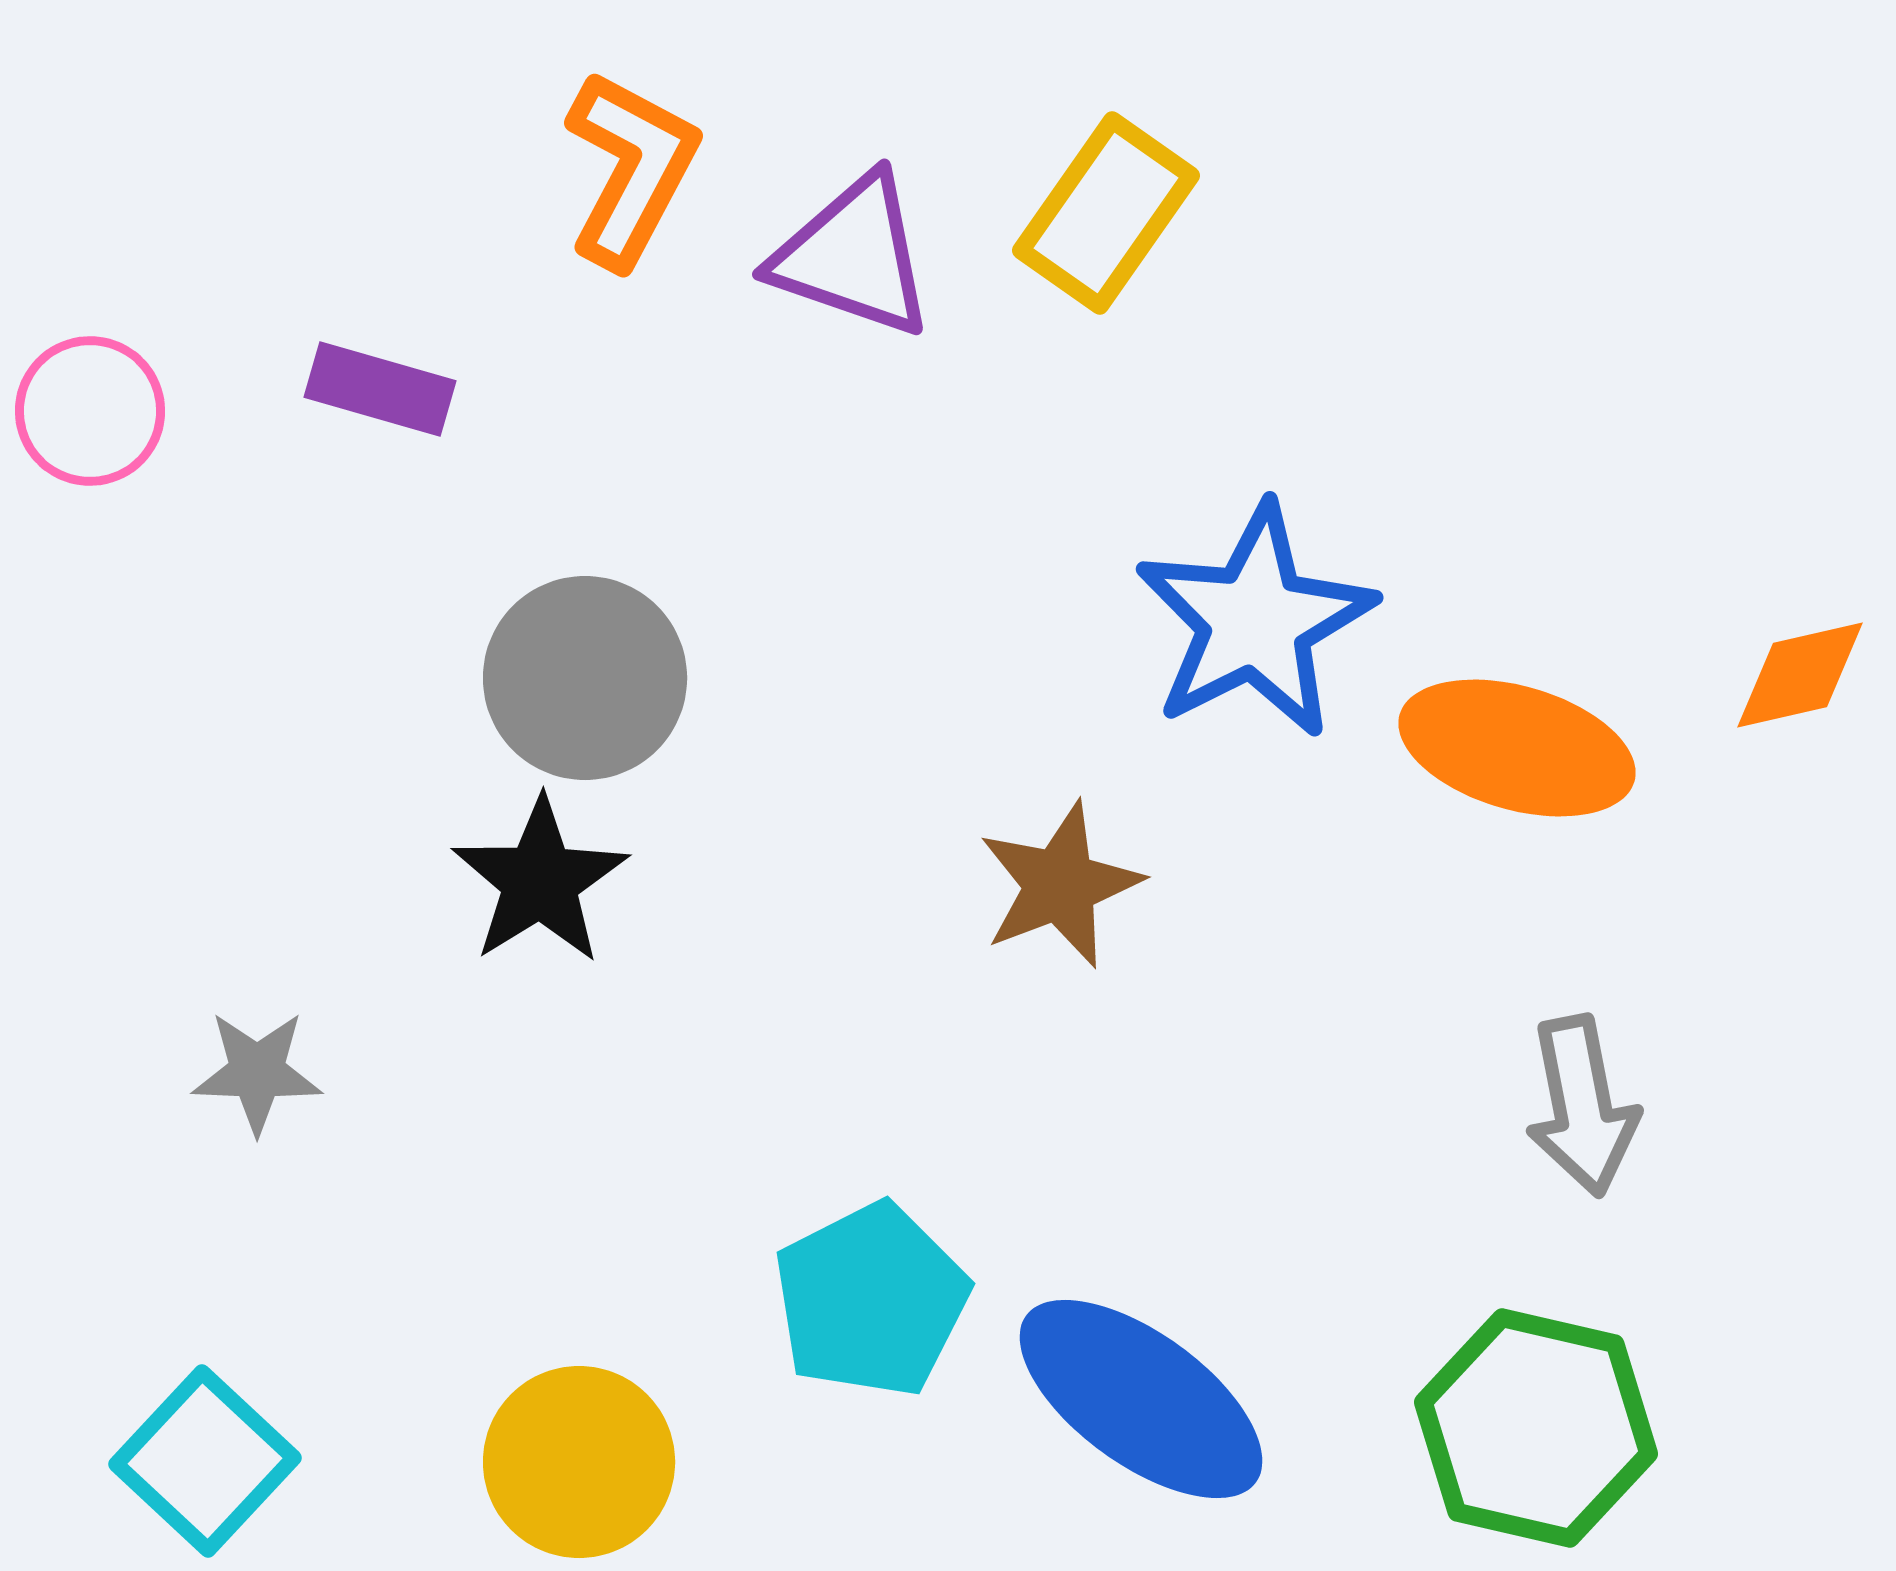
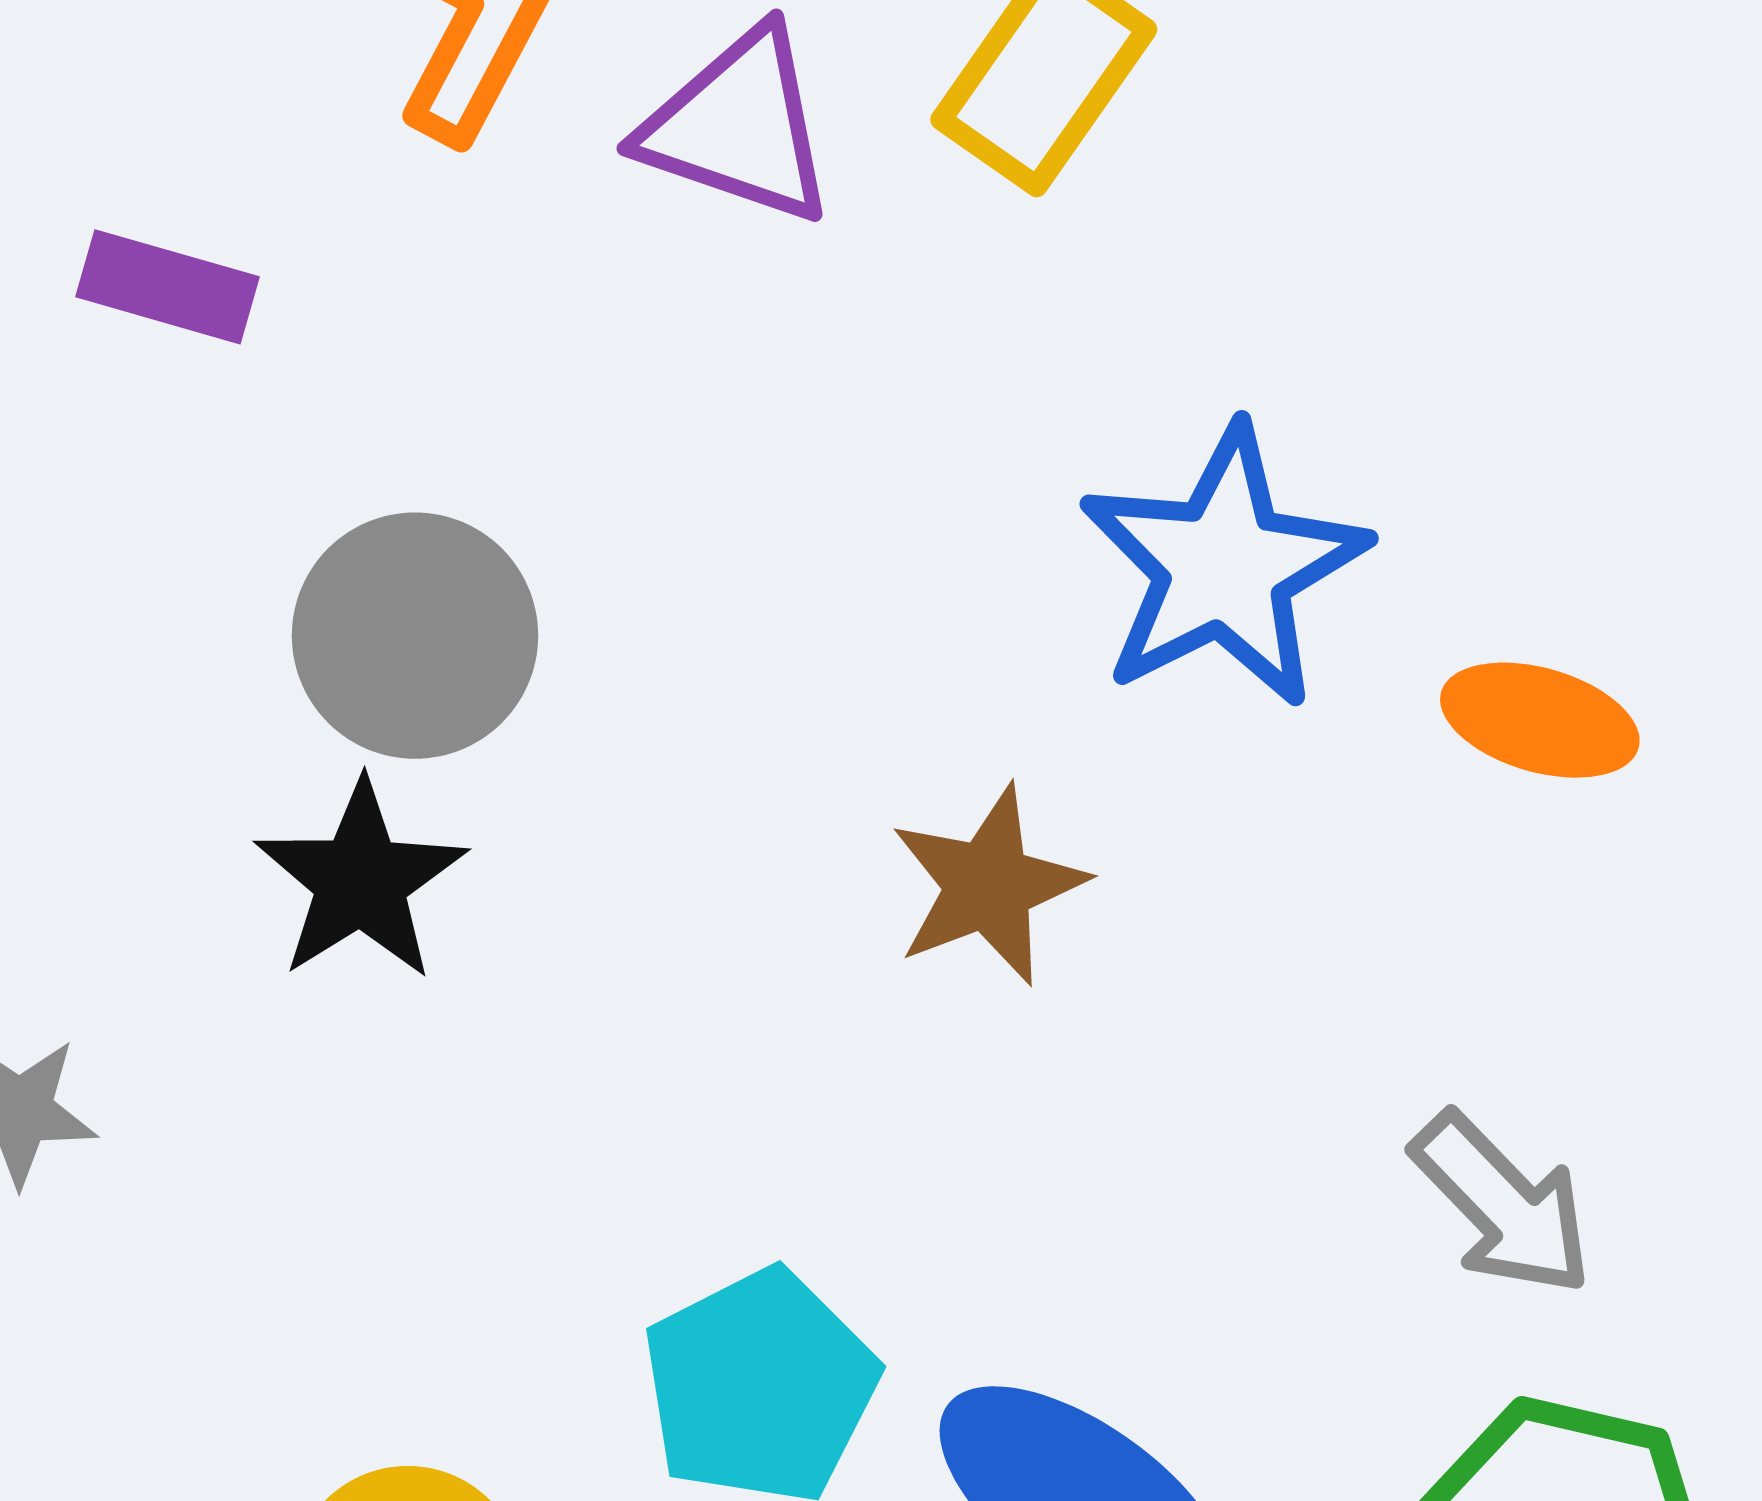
orange ellipse: (1517, 748) -> (1540, 720), size x0.7
gray arrow: (1582, 1106) -> (1502, 1204), moved, turned -33

